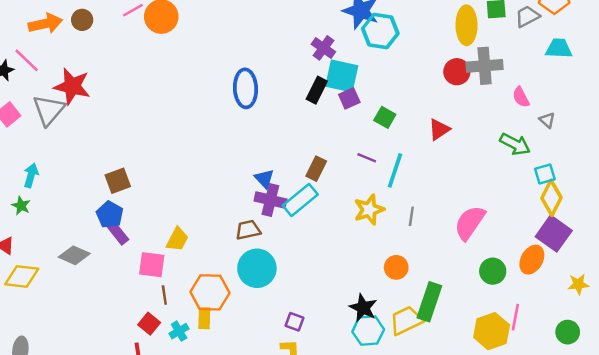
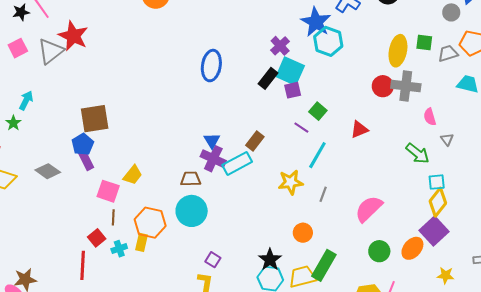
purple line: (367, 158) -> (301, 128), moved
brown square: (118, 181) -> (95, 119), size x1.4

